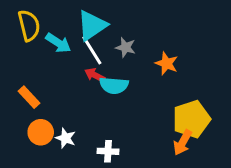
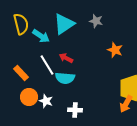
gray star: (126, 47) -> (96, 21), moved
white line: (92, 50) -> (47, 65), moved
cyan semicircle: (114, 85) -> (65, 78), moved

